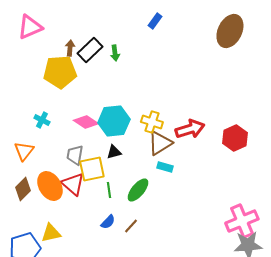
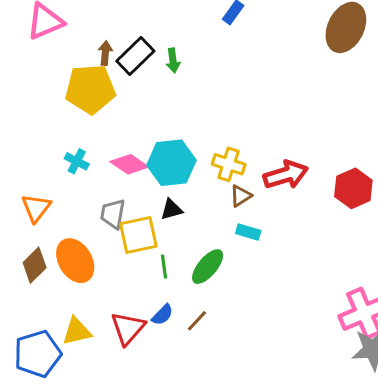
cyan cross: (42, 120) -> (77, 161), moved
brown triangle: (160, 143) -> (241, 196), size x0.6
red triangle: (73, 184) -> (128, 328), moved, turned 30

